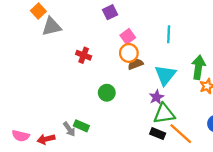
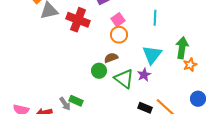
red cross: (84, 55) -> (78, 20), moved, size x1.6
brown semicircle: (135, 64) -> (111, 58), moved
green triangle: (164, 114) -> (124, 79), moved, turned 45

